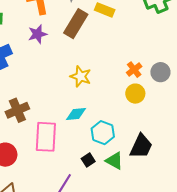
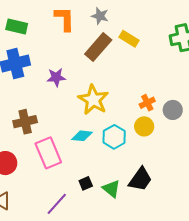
purple star: (38, 34) -> (56, 77), moved
yellow star: (81, 76) -> (93, 100), size x1.4
cyan hexagon: (103, 133) -> (114, 137), moved
pink rectangle: (46, 137) -> (48, 153), turned -36

